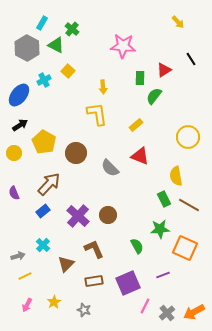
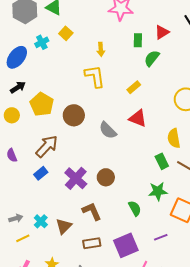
cyan cross: (43, 245) -> (41, 221), moved

